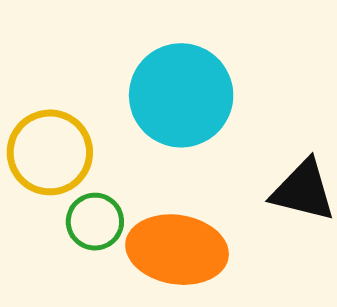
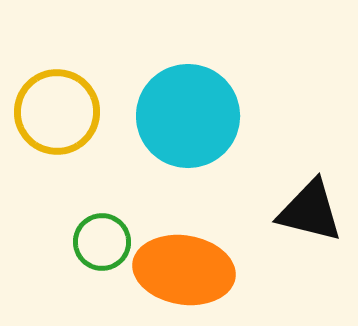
yellow circle: (50, 152) -> (57, 112), moved

